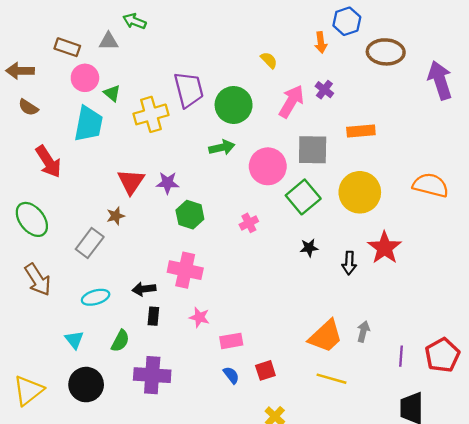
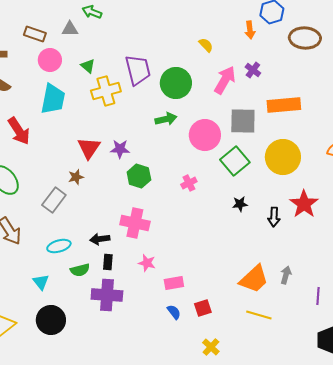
green triangle: (112, 93) -> (88, 66), moved
orange rectangle: (361, 131) -> (284, 105), size x1.4
green semicircle: (120, 341) -> (80, 270), moved, turned 48
purple cross: (152, 375) -> (107, 295), moved

